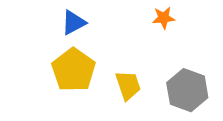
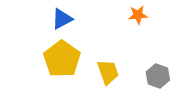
gray hexagon: (187, 90) -> (158, 76), size x0.7

